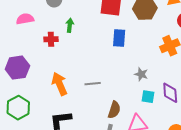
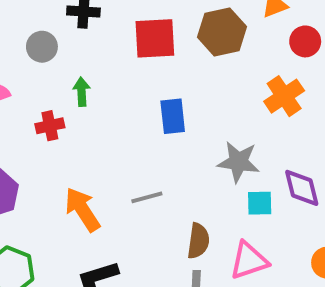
blue rectangle: (119, 38) -> (173, 116), moved
gray star: (141, 74) -> (238, 162), size x1.5

